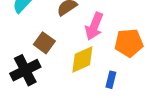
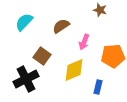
pink arrow: (94, 26) -> (84, 42), size x0.7

